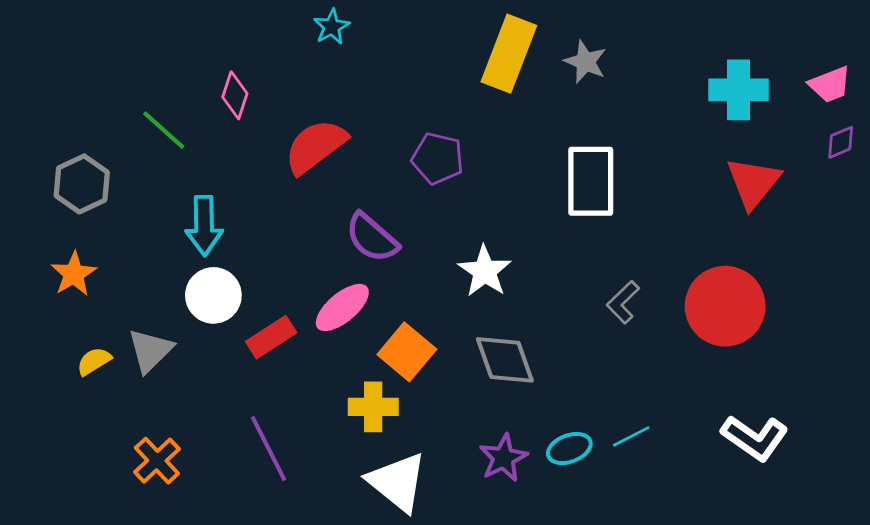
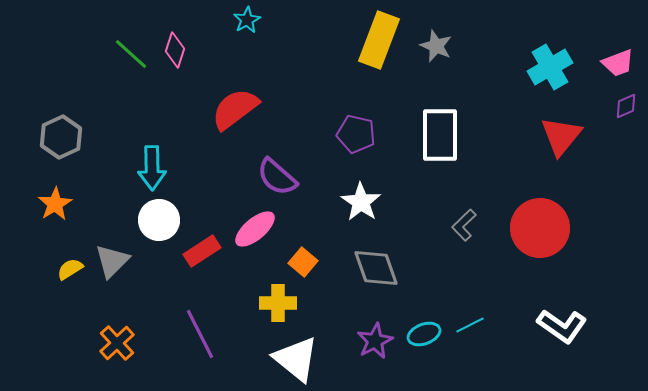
cyan cross: (739, 90) -> (550, 67), turned -30
pink diamond: (235, 95) -> (175, 50), moved
green line: (164, 130) -> (131, 54), moved
purple pentagon: (438, 158) -> (356, 134), moved
orange square: (407, 352) -> (303, 262), size x0.7

